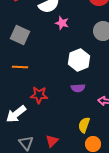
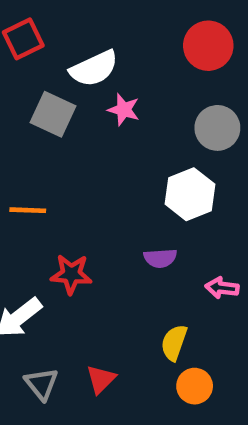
gray square: (20, 35) -> (53, 114), moved
white hexagon: (79, 60) -> (190, 194), moved

